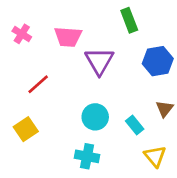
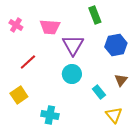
cyan circle: (95, 117) -> (72, 74), moved
cyan cross: (87, 156) -> (50, 115), moved

